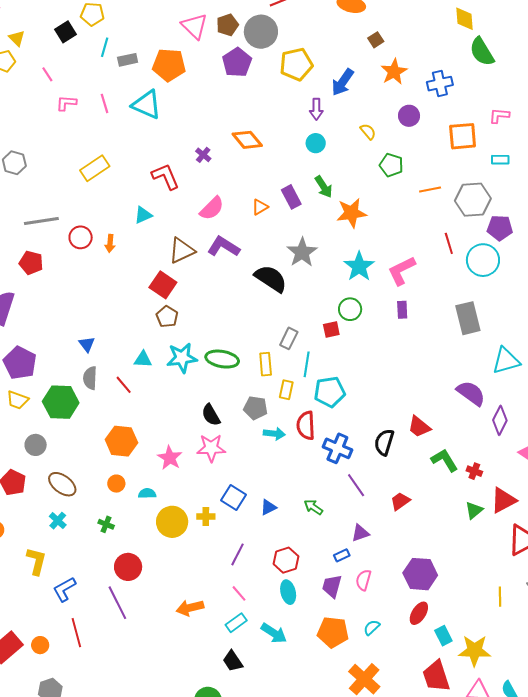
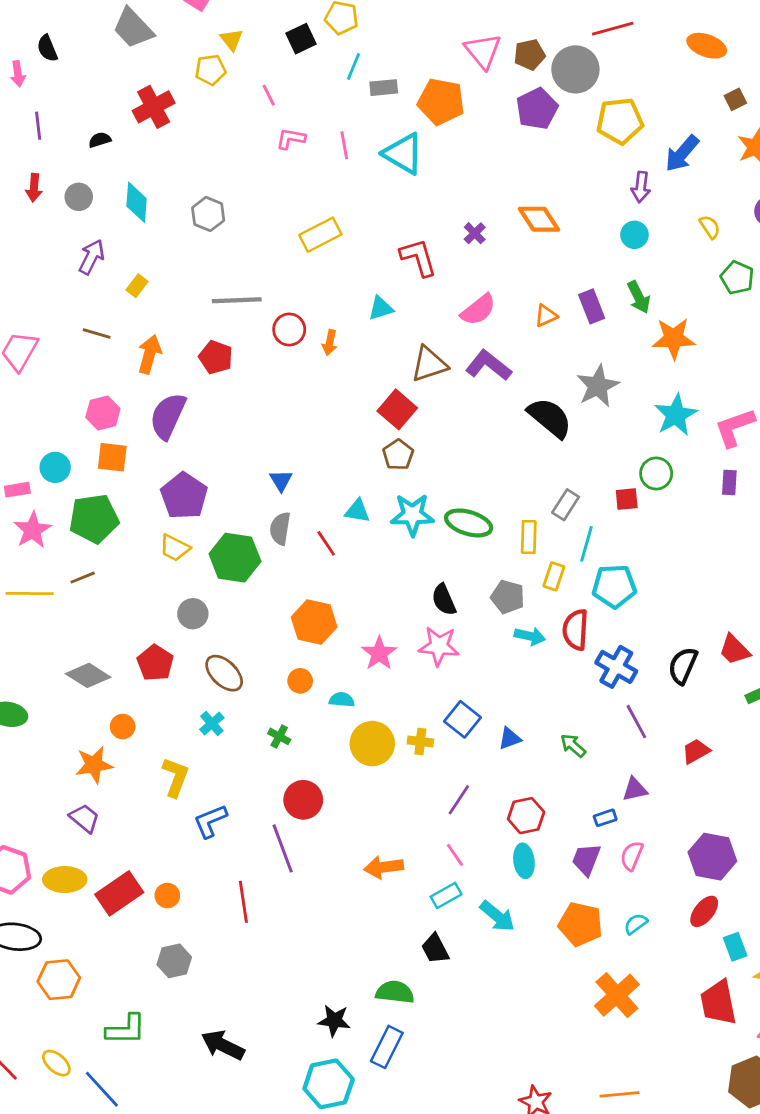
red line: (76, 633) -> (243, 902), moved

